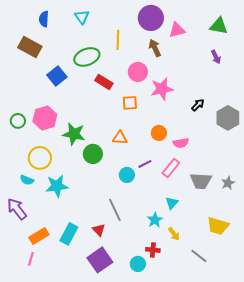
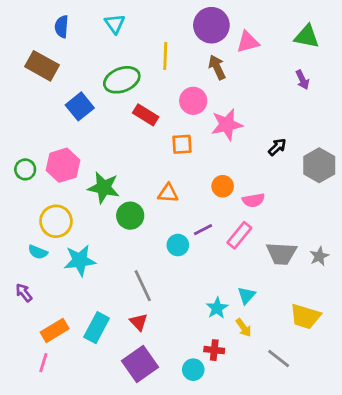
cyan triangle: (172, 203) -> (246, 295), moved
purple arrow: (17, 209) -> (24, 293), size x0.6
gray line: (115, 210) -> (143, 286), moved

